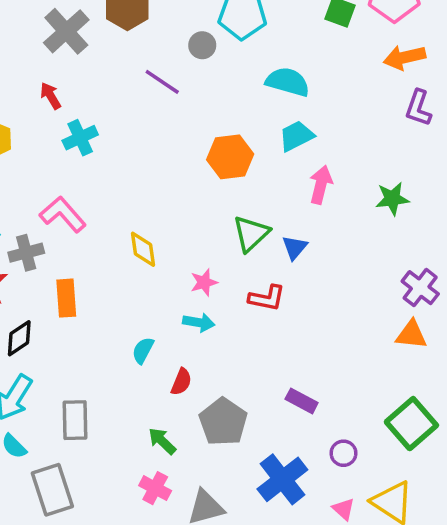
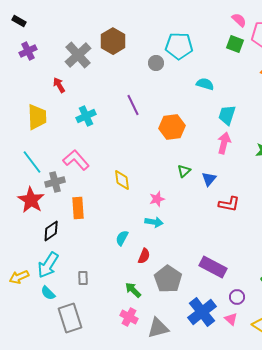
purple line: (162, 82) -> (133, 105), moved, turned 30
cyan semicircle: (288, 82) -> (205, 84), size x0.7
red arrow: (51, 96) -> (59, 85), moved
cyan trapezoid: (296, 136) -> (227, 115), moved, turned -45
green triangle: (251, 234) -> (184, 171), size x0.6
red L-shape: (267, 298) -> (229, 204), moved
purple rectangle: (302, 401) -> (213, 267), size x1.5
gray rectangle: (75, 420) -> (83, 278), size x0.6
pink triangle: (343, 509) -> (231, 319), moved

